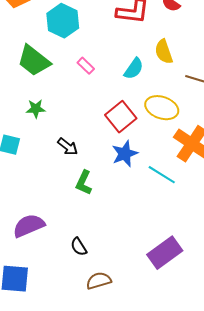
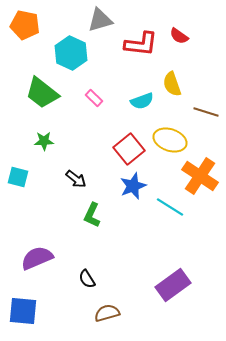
cyan semicircle: (134, 69) -> (142, 101), turned 35

